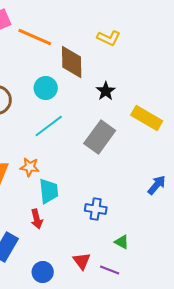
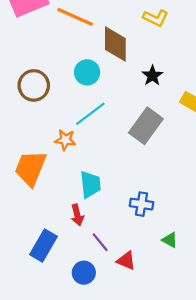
orange star: (30, 167) -> (65, 140), moved
red triangle: (82, 261) -> (126, 261), turned -30
purple line: (110, 270) -> (100, 242), moved, turned 30

